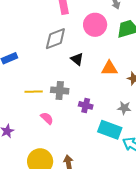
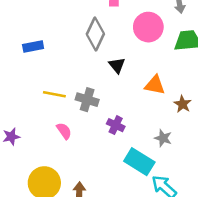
gray diamond: (55, 39) -> (95, 34), turned -55

